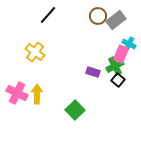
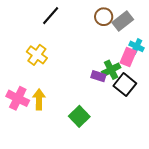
green cross: (115, 66) -> (111, 70), moved
black square: (118, 80) -> (125, 85), size x1.5

